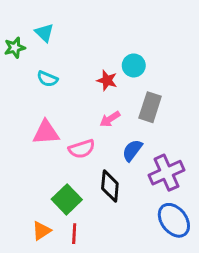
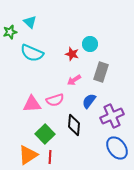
cyan semicircle: (47, 79) -> (32, 53), size x1.6
pink triangle: (46, 132) -> (32, 104), moved
orange triangle: (41, 231) -> (28, 155), size x1.5

